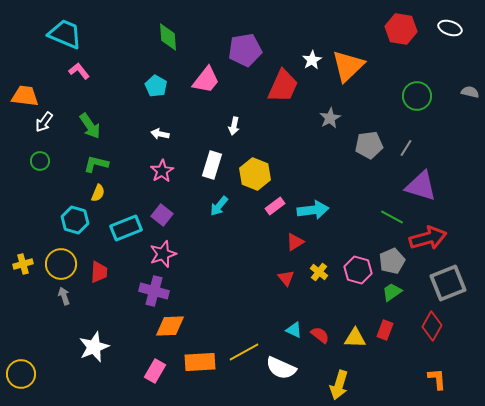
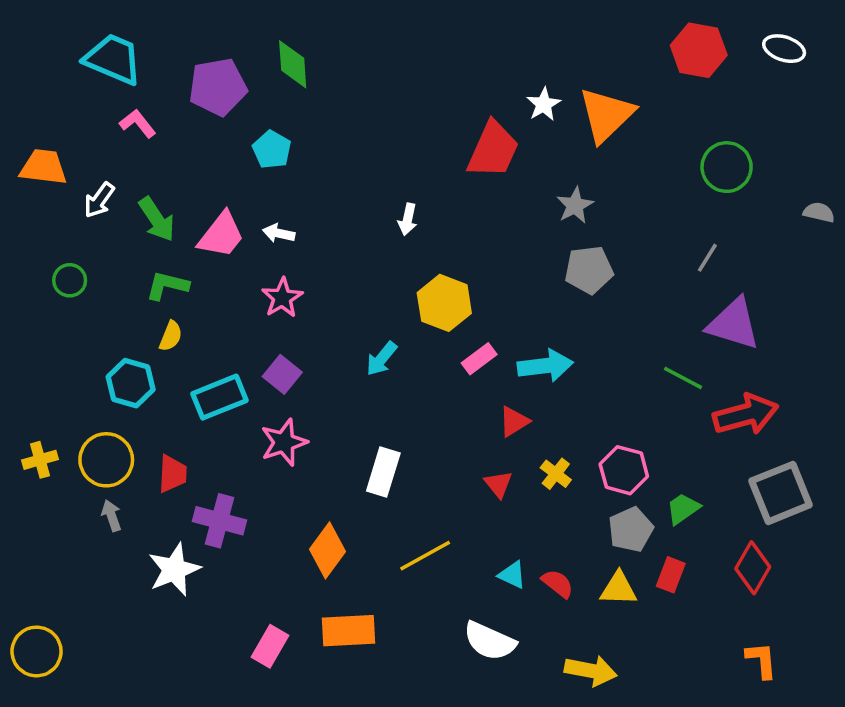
purple pentagon: (245, 50) -> (218, 87), moved
pink trapezoid: (206, 80) -> (221, 235), moved
gray semicircle: (470, 92) -> (819, 212), moved
white arrow: (44, 122) -> (99, 200), moved
gray pentagon: (369, 145) -> (589, 270), moved
white rectangle: (212, 165) -> (383, 472), moved
gray pentagon: (392, 261) -> (631, 529), moved
purple cross: (154, 291) -> (219, 521), moved
orange diamond: (170, 326) -> (328, 550), moved, turned -52
white star: (94, 347) -> (174, 570), moved
yellow line: (244, 352) -> (425, 556), moved
yellow arrow: (339, 385) -> (591, 671), turned -96

